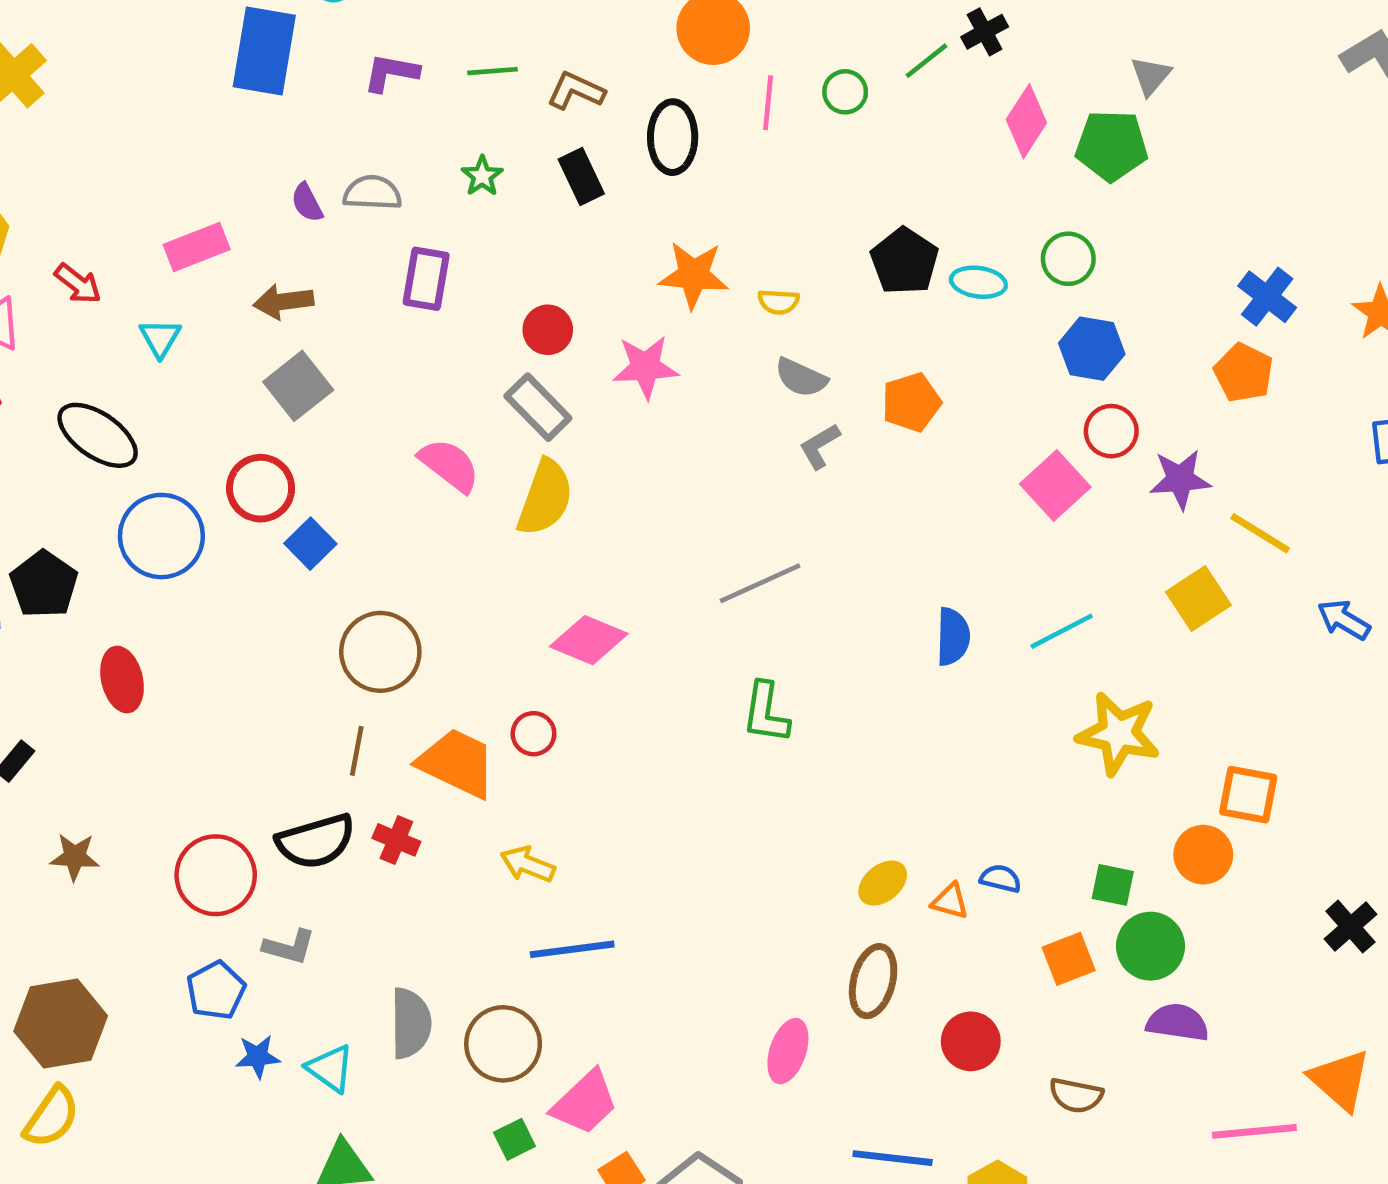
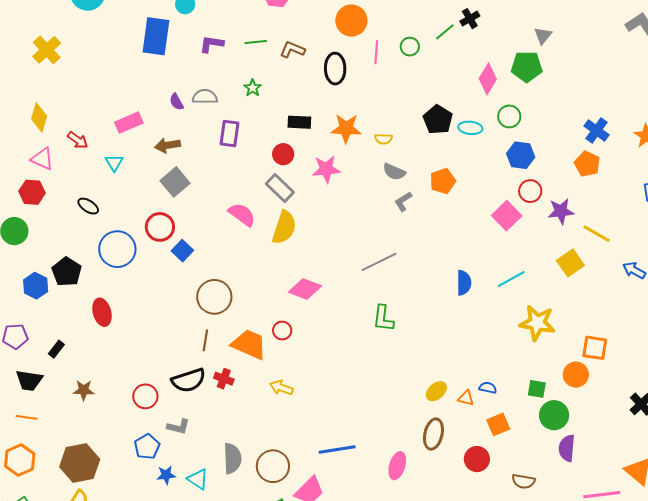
pink diamond: (1026, 121) -> (488, 79), moved
black rectangle: (581, 176) -> (299, 122), moved, turned -60
black ellipse: (98, 435) -> (88, 206), size x0.6
red circle: (216, 875) -> (145, 396), size x0.7
blue line: (572, 949) -> (337, 450), moved
orange square: (1069, 959) -> (498, 424), moved
purple semicircle: (1178, 1022) -> (567, 448), turned -92

